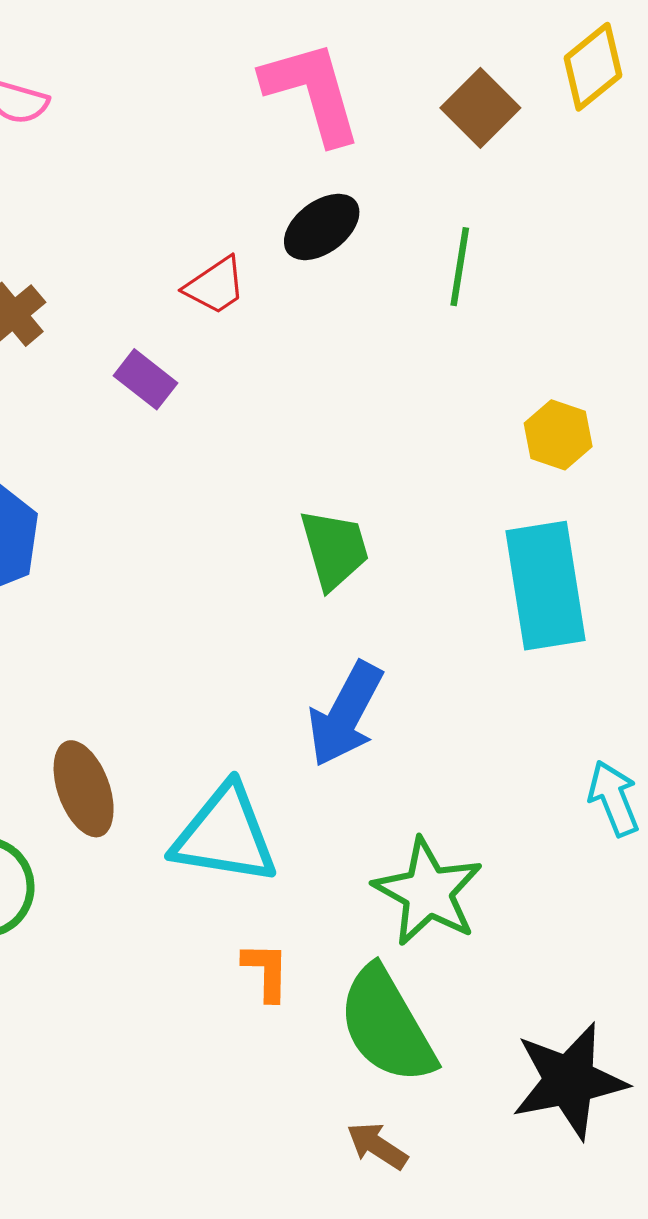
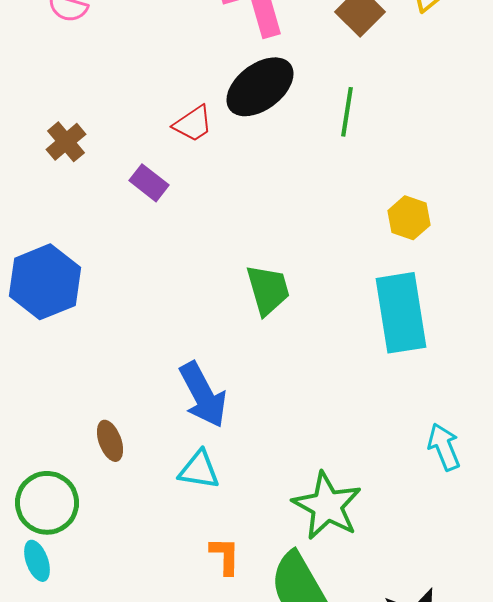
black ellipse: (322, 227) -> (260, 87), size x1.4
blue arrow: (345, 714) -> (203, 395), moved, turned -56
brown ellipse: (84, 789) -> (110, 441), size x0.7
cyan triangle: (225, 835) -> (199, 470), size x0.6

